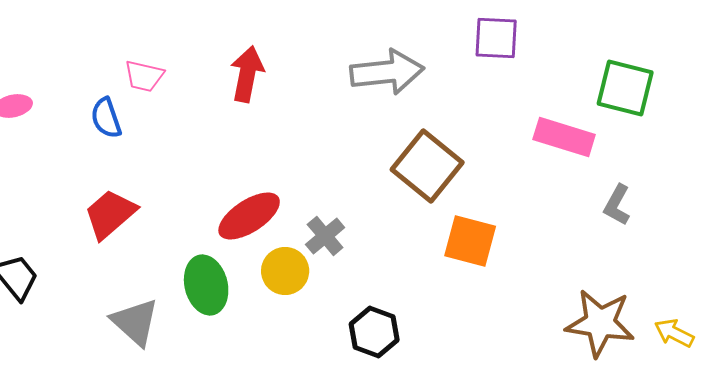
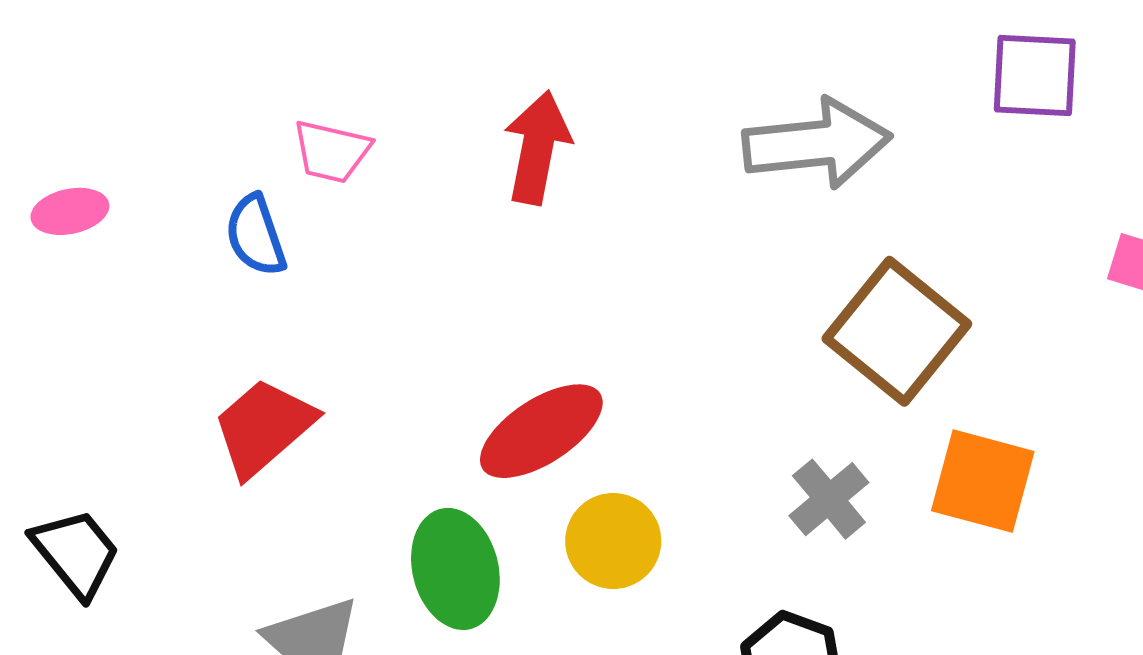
gray cross: (325, 236) -> (829, 499), moved

